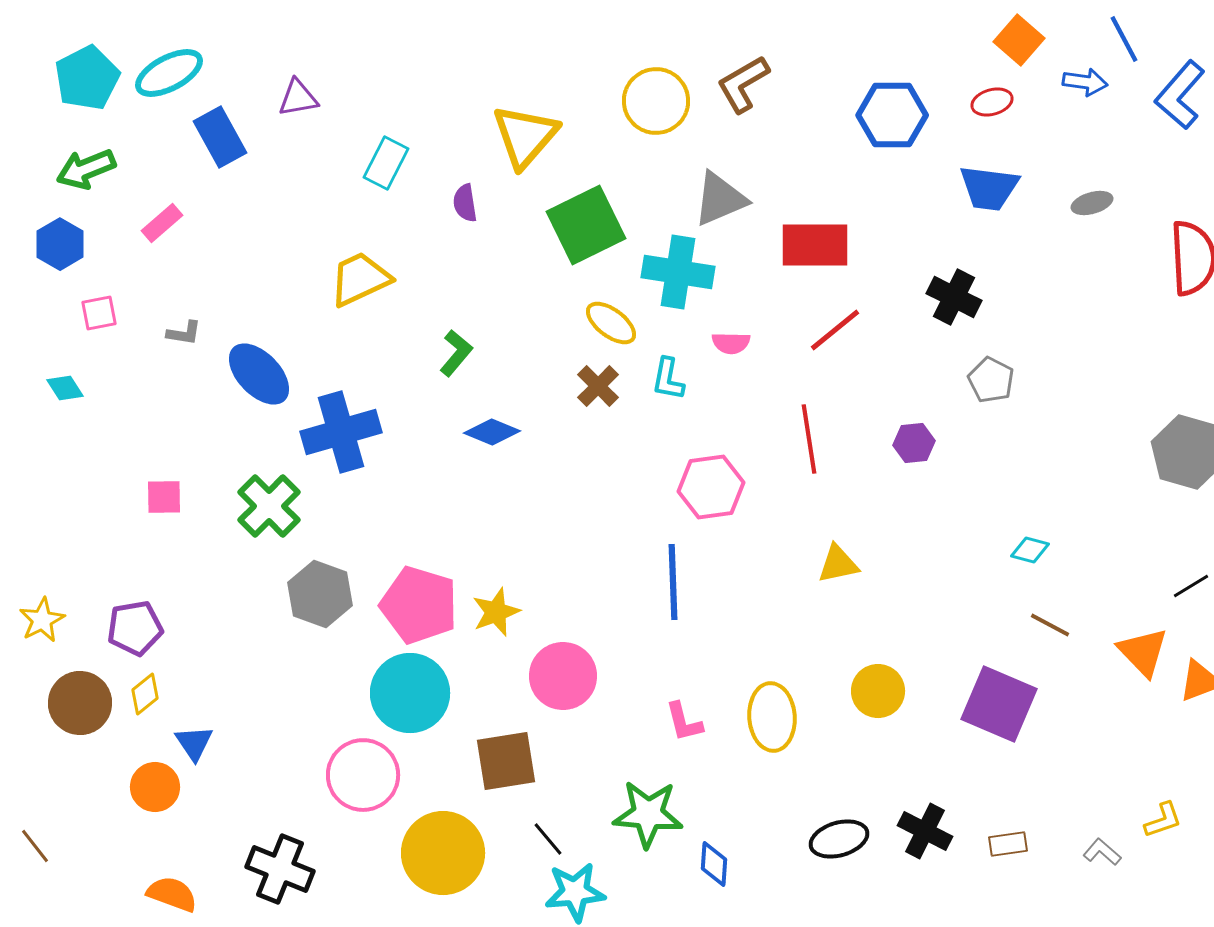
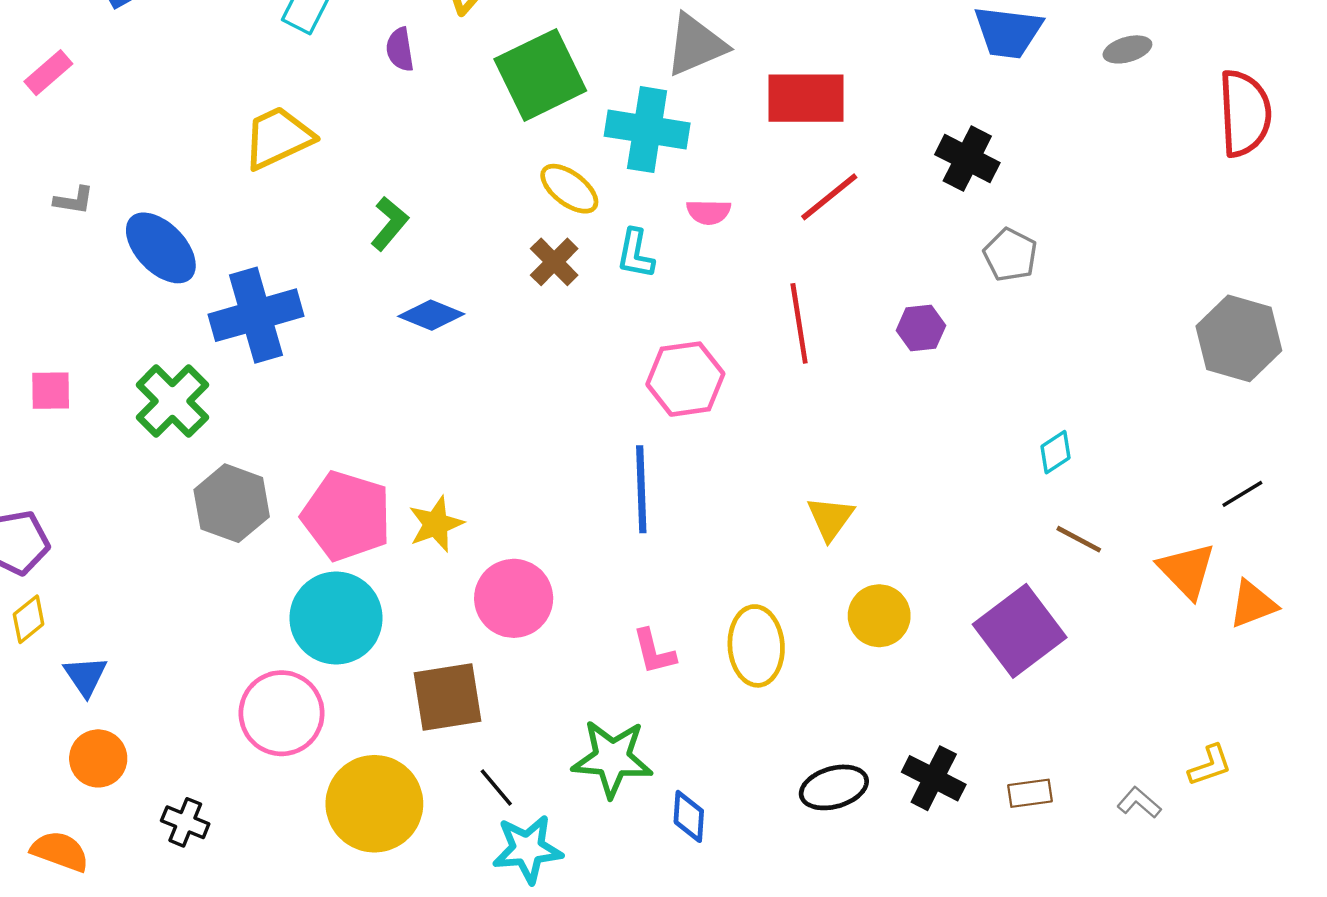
cyan diamond: (1030, 550) -> (1056, 452), turned -48
yellow triangle: (838, 564) -> (830, 518), moved, turned -42
purple square: (999, 704) -> (1020, 631), turned 30
orange circle: (155, 787) -> (98, 758), moved
black cross: (280, 869) -> (185, 822), size x0.6

